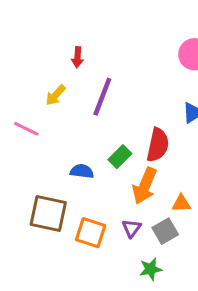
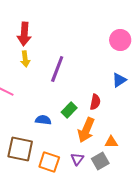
red arrow: (77, 57) -> (24, 34), moved, size x1.6
yellow arrow: (56, 95) -> (25, 59), moved, turned -49
red semicircle: (158, 145) -> (95, 102), size x0.7

